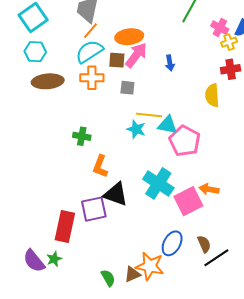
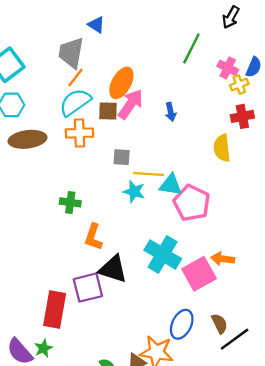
orange ellipse: (129, 37) -> (121, 83), turned -52
gray square: (127, 88) -> (122, 157), moved

